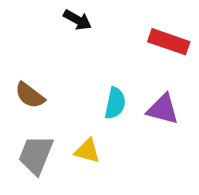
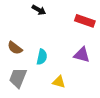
cyan semicircle: (115, 103) -> (42, 57), moved
yellow triangle: (87, 151) -> (59, 82), moved

